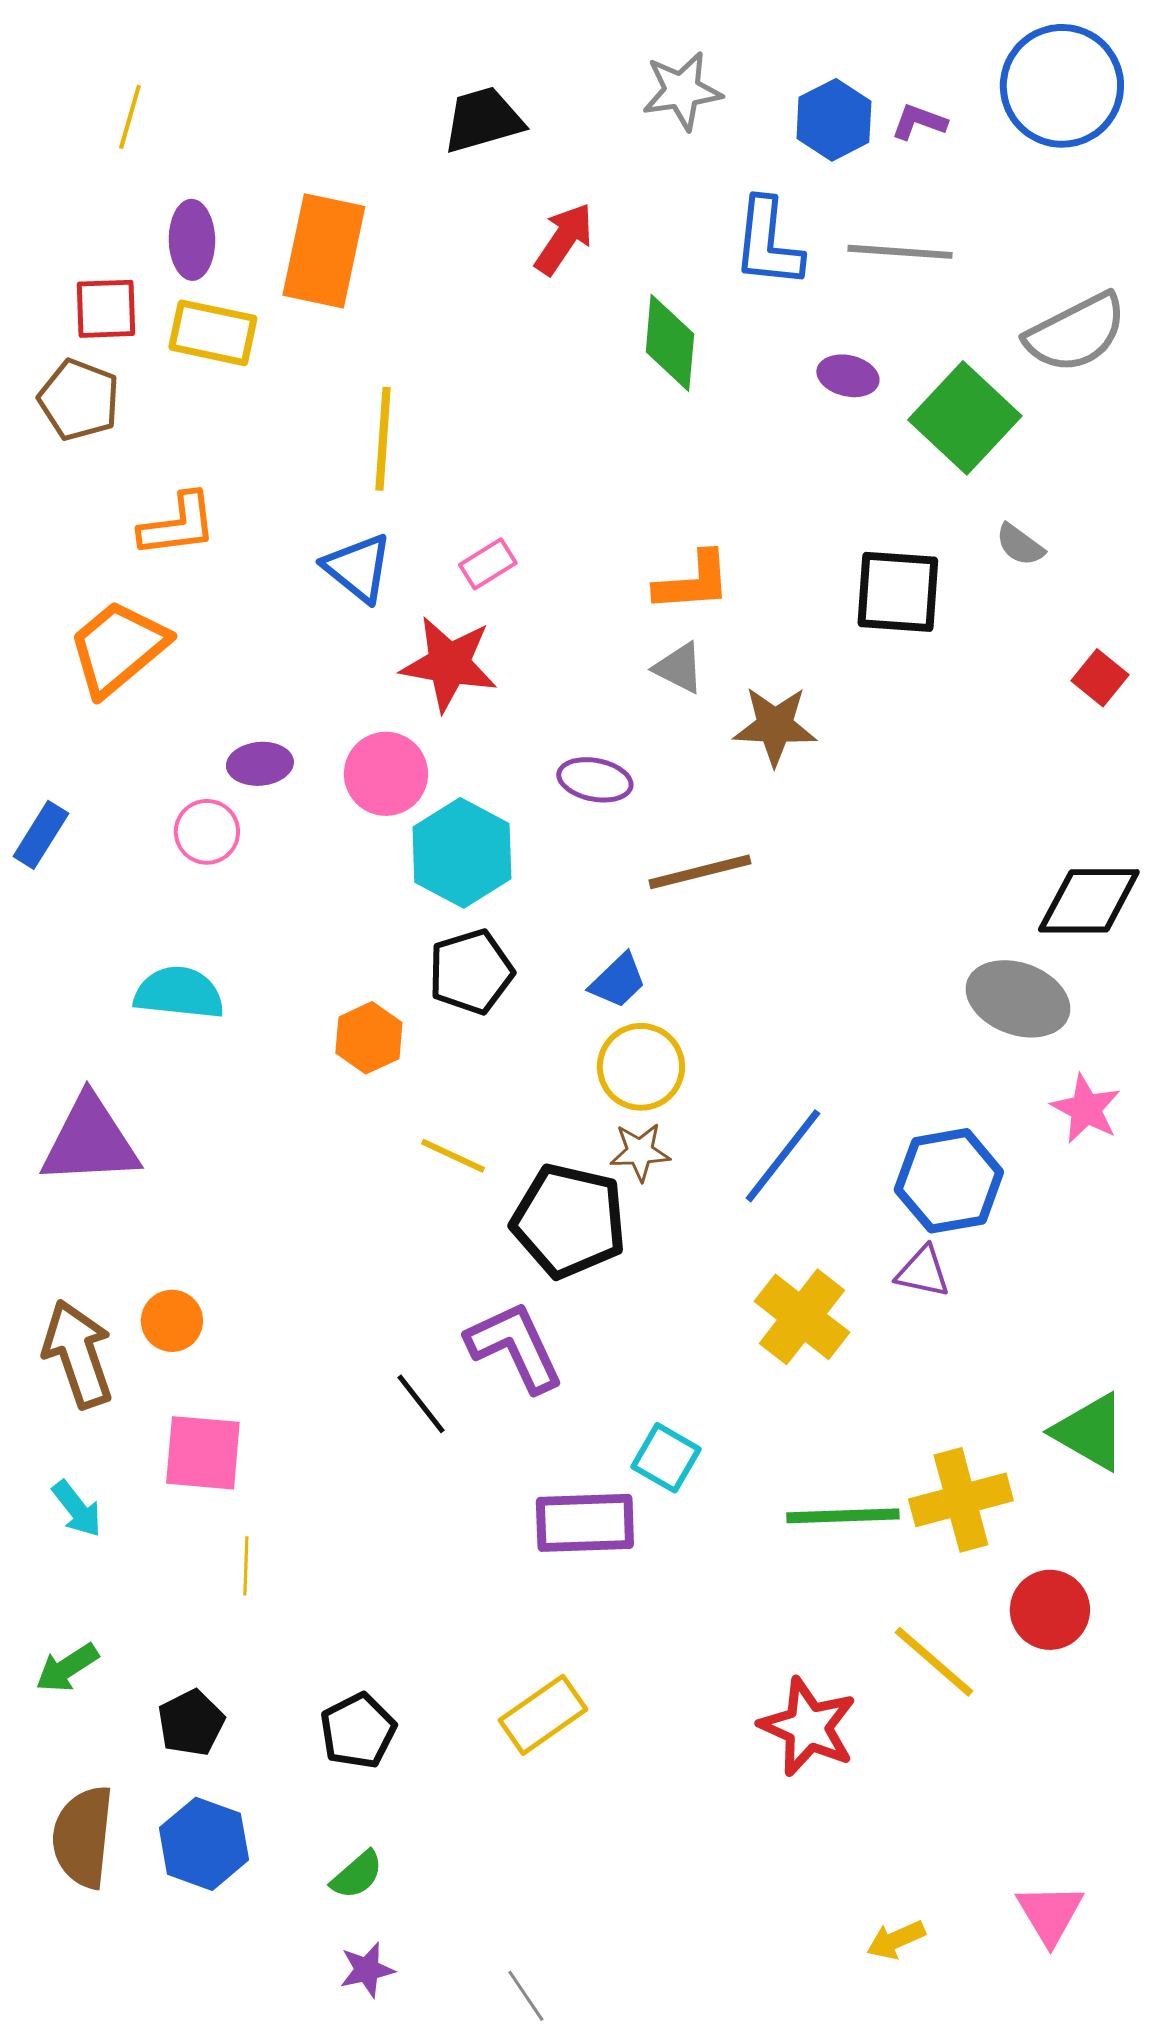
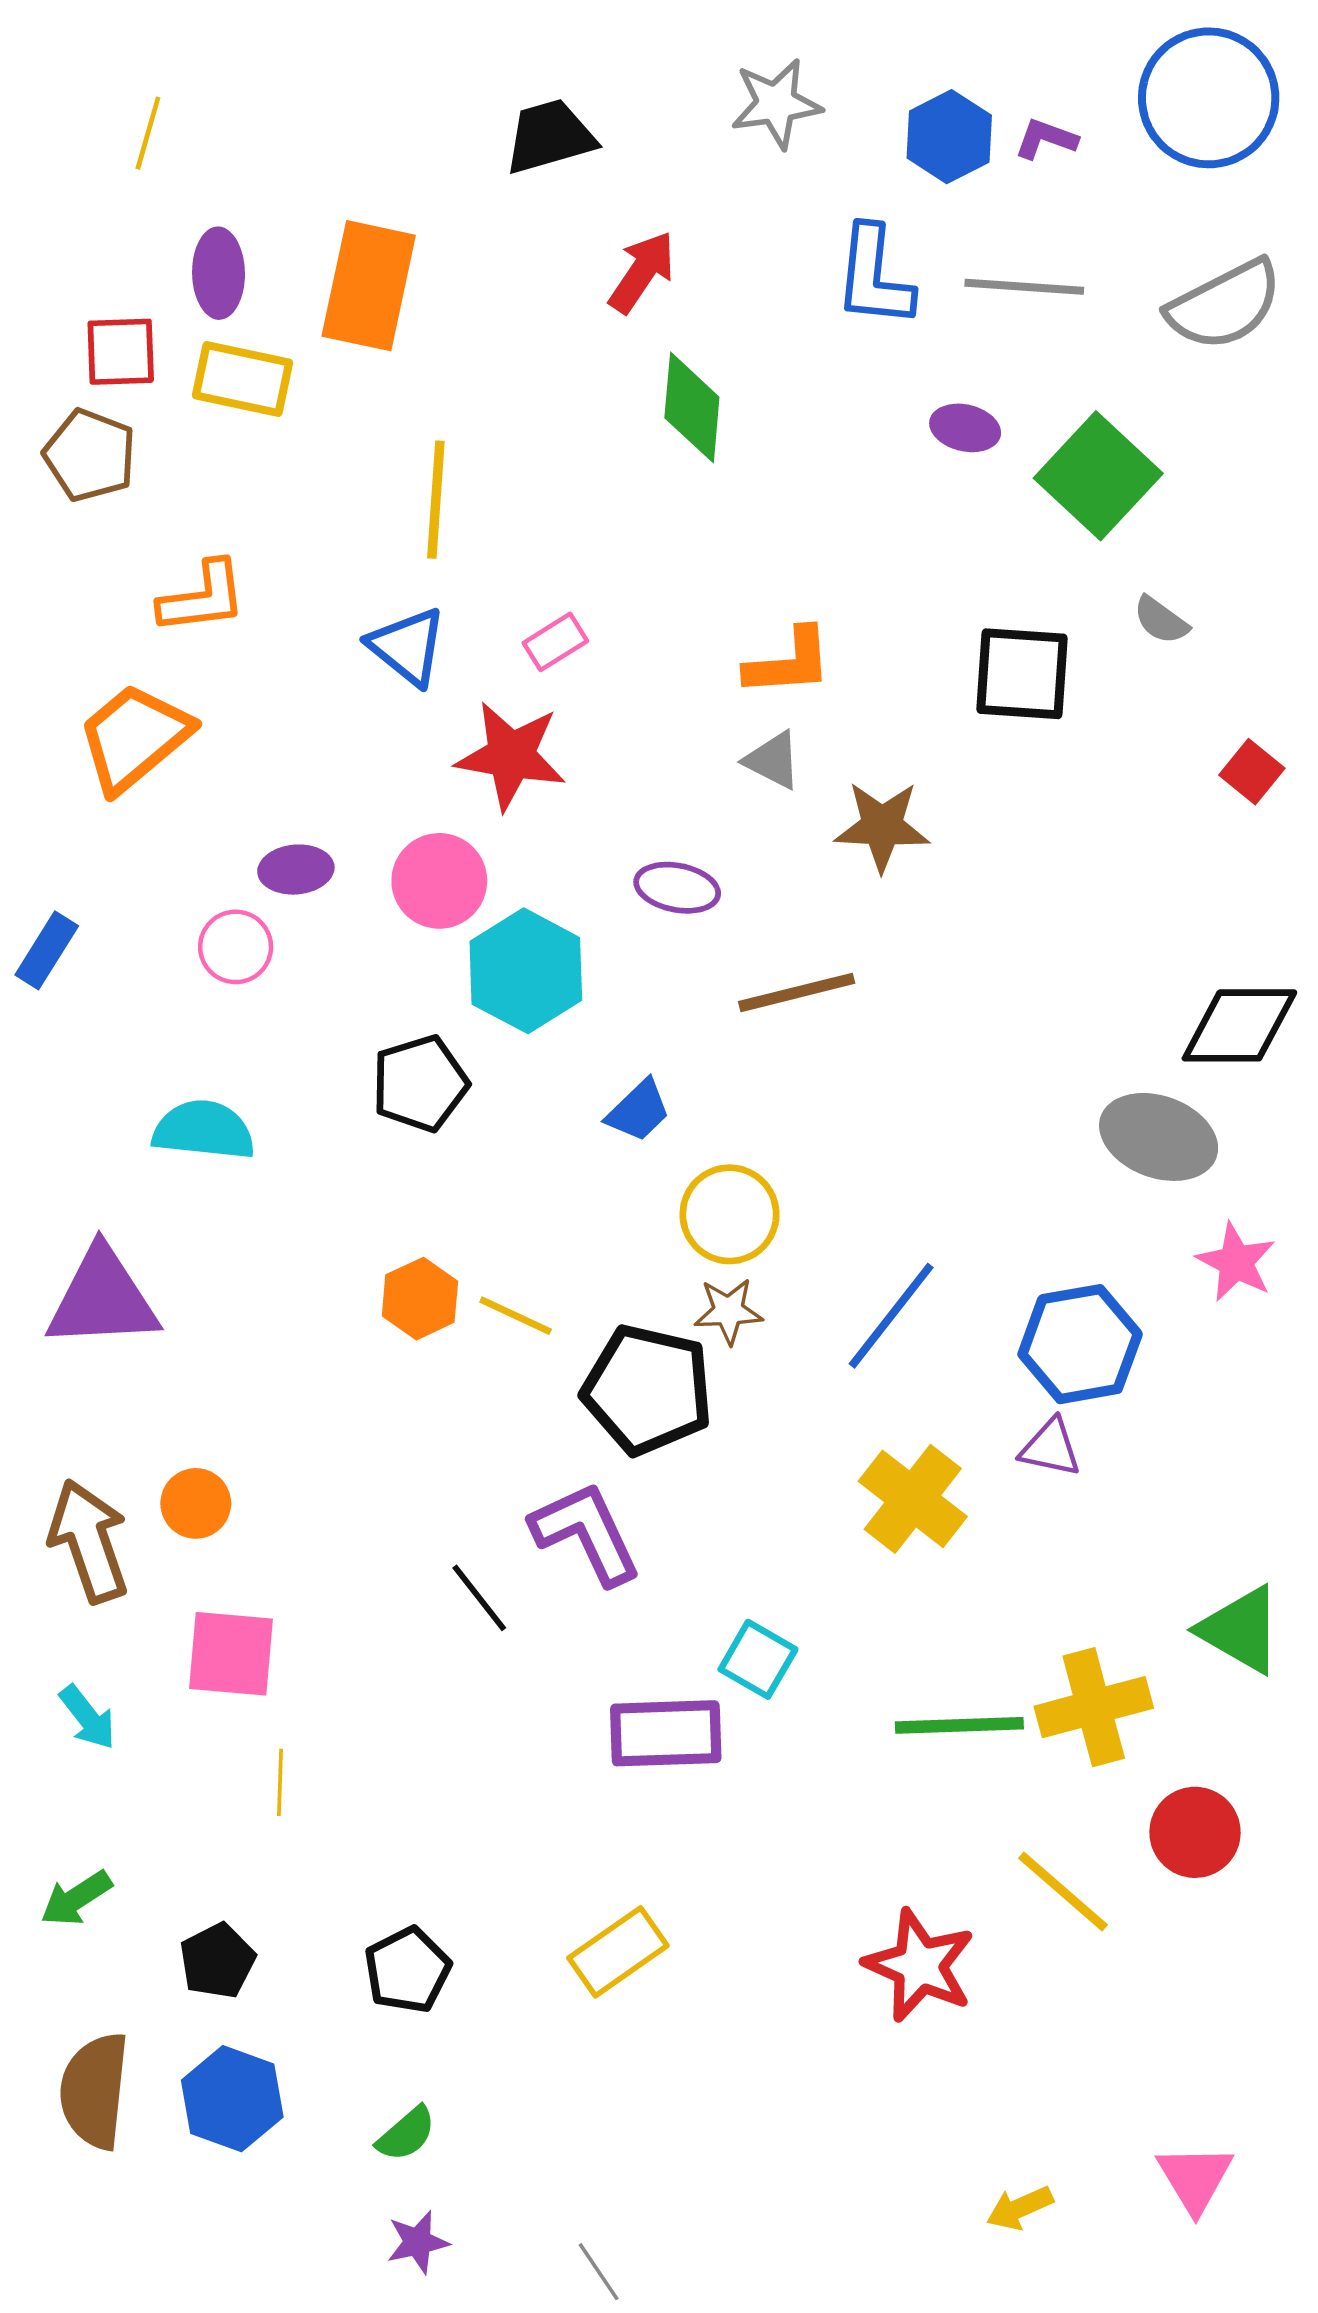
gray semicircle: (1076, 333) -> (1225, 305), moved
green diamond: (670, 343) -> (692, 407), moved
black pentagon: (471, 972) -> (420, 1083), moved
blue trapezoid: (618, 981) -> (638, 1111), moved
orange hexagon: (369, 1038) -> (420, 1299), moved

